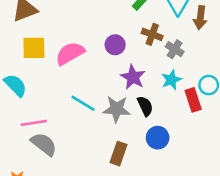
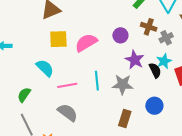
gray cross: (175, 49) -> (166, 38), turned 32
cyan line: (83, 103) -> (97, 81), turned 54
black semicircle: (145, 106) -> (155, 70), moved
pink line: (34, 123) -> (67, 85), moved

